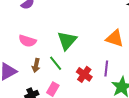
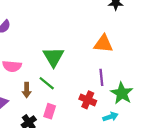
red cross: (84, 74) -> (88, 100), moved

